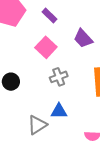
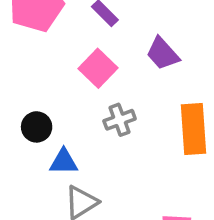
blue triangle: (59, 111) -> (64, 162), moved

